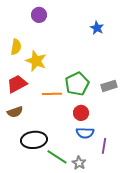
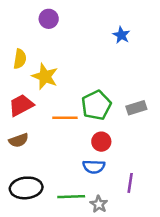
blue semicircle: (85, 133) -> (94, 167), moved
black ellipse: (34, 140) -> (26, 188), moved
green line: (57, 157) -> (71, 197), turned -35

